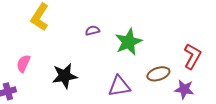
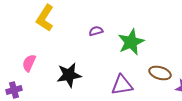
brown ellipse: (158, 74) -> (160, 73), turned 35

